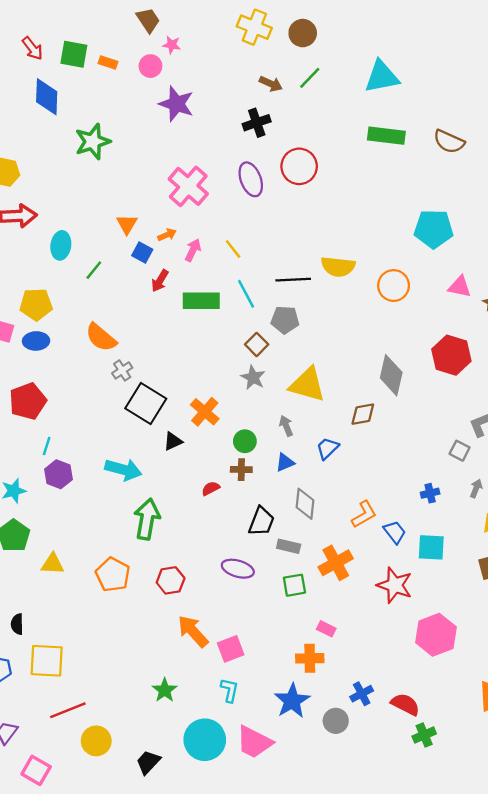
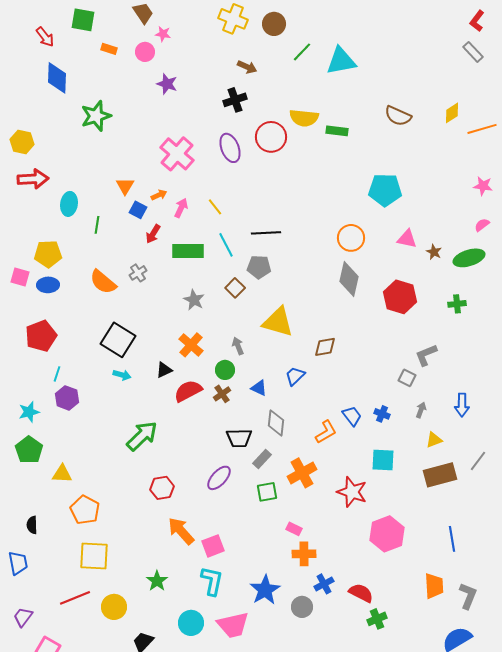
green square: (74, 54) -> (83, 20), moved
green line: (310, 78) -> (302, 52), moved
purple star: (176, 104) -> (167, 84), size x0.7
green rectangle: (386, 136) -> (337, 131), moved, size x0.7
yellow semicircle: (338, 267) -> (304, 118), moved
green line: (94, 270) -> (97, 225), turned -30
gray cross: (122, 370) -> (138, 273), moved
gray diamond: (391, 375) -> (349, 279), moved
gray star: (253, 378) -> (194, 300), moved
black square: (146, 403) -> (118, 340), moved
gray arrow: (286, 426) -> (238, 346), moved
blue triangle: (285, 462) -> (259, 388), turned 48
cyan arrow: (123, 470) -> (122, 375), moved, size x0.6
brown cross: (241, 470) -> (222, 394), turned -36
red semicircle: (211, 488) -> (188, 391), moved, size x1.8
blue cross: (430, 493) -> (382, 414), turned 35
green arrow: (147, 519) -> (142, 436), turned 36
black trapezoid: (261, 521) -> (239, 438), turned 68
blue trapezoid: (395, 532) -> (352, 416), moved
gray rectangle: (289, 546) -> (262, 459), turned -60
purple ellipse: (238, 569) -> (219, 478), turned -64
orange pentagon: (113, 575) -> (85, 510), moved
orange cross: (310, 658) -> (304, 554), moved
yellow square: (47, 661) -> (94, 556), moved
cyan L-shape: (230, 690) -> (212, 581), size x1.4
cyan circle: (205, 740) -> (191, 623), size x0.7
yellow circle: (96, 741) -> (114, 607), moved
pink trapezoid: (254, 742) -> (233, 625), turned -40

